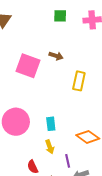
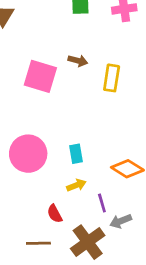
yellow rectangle: (79, 81) -> (112, 78), moved
yellow arrow: (50, 147) -> (76, 185), turned -88

